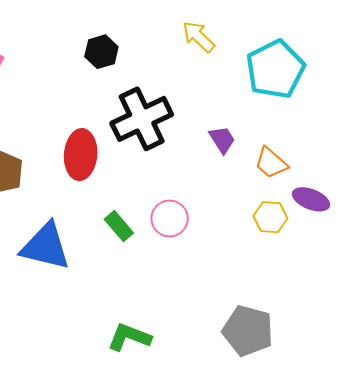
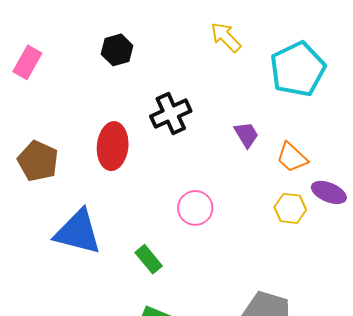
black hexagon: (101, 52) -> (117, 50), moved
black cross: (142, 119) -> (171, 114), size x0.7
green rectangle: (119, 226) -> (149, 259), moved

